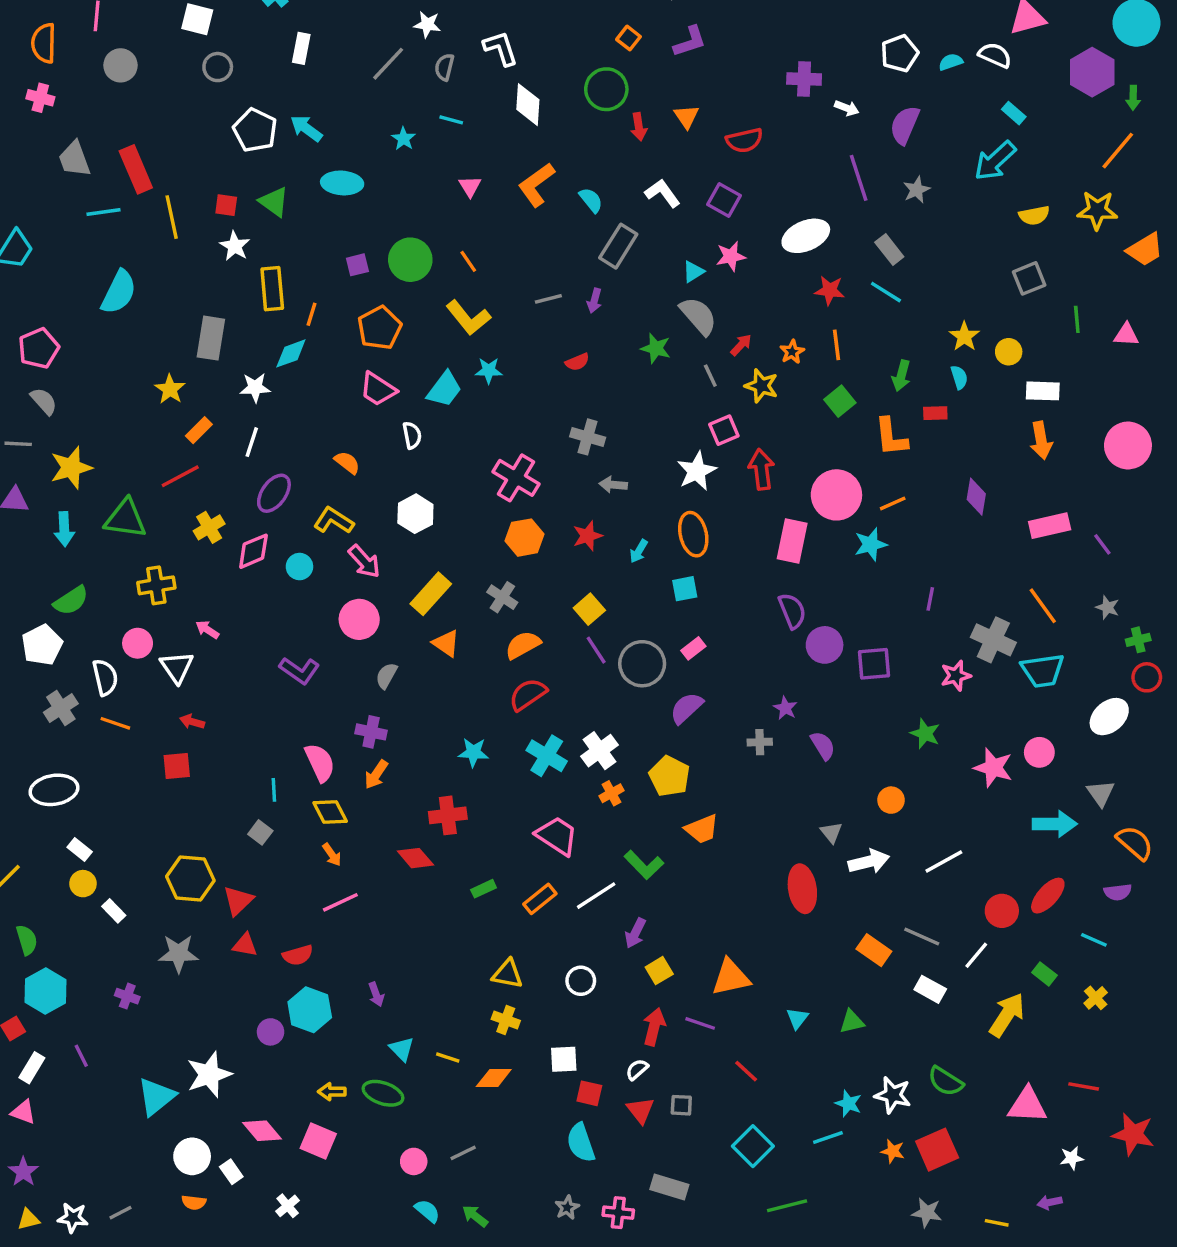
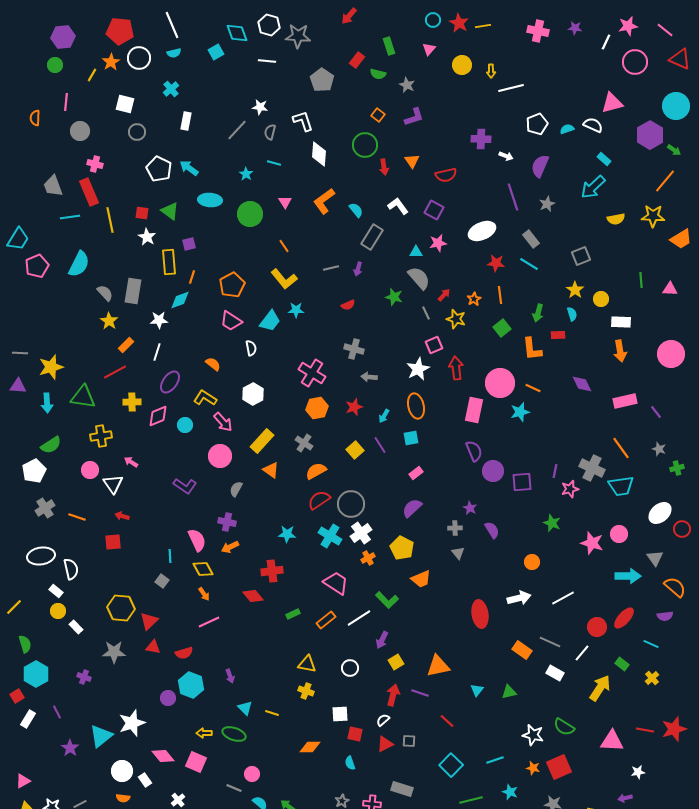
orange semicircle: (44, 43) -> (35, 118), size x0.7
pink cross: (40, 98) -> (95, 164), moved
green arrow: (1133, 98) -> (674, 150), turned -56
green circle: (410, 260) -> (250, 214), moved
purple square: (357, 265) -> (189, 244), moved
cyan triangle: (693, 272) -> (416, 252), turned 32
gray square: (1029, 278) -> (581, 256), moved
pink pentagon: (39, 348) -> (37, 266), moved
gray semicircle: (44, 401) -> (105, 293), moved
purple diamond: (976, 497) -> (582, 384), turned -35
orange line: (893, 503) -> (533, 388), turned 49
yellow cross: (209, 527) -> (132, 402), turned 30
purple line: (930, 599) -> (555, 471), moved
purple line: (596, 650) -> (380, 445), moved
gray circle: (642, 664) -> (351, 504), moved
white semicircle: (105, 677) -> (71, 569), moved
red circle: (1147, 677) -> (682, 529), moved
orange arrow: (376, 775) -> (230, 547), turned 30
gray triangle: (831, 832) -> (458, 553), moved
orange diamond: (494, 1078) -> (310, 747), moved
cyan star: (848, 1104) -> (510, 792), moved
red triangle: (640, 1110) -> (385, 744), turned 42
pink triangle: (23, 1112) -> (23, 781), moved, turned -49
red star: (1133, 1134) -> (674, 729), moved, turned -30
cyan semicircle: (581, 1143) -> (350, 763), size x0.6
gray line: (463, 1153) -> (234, 788), moved, turned 49
purple star: (23, 1172) -> (70, 748), moved

